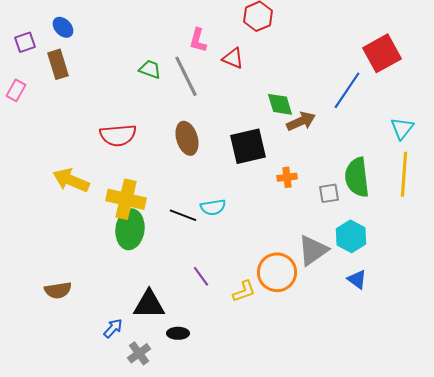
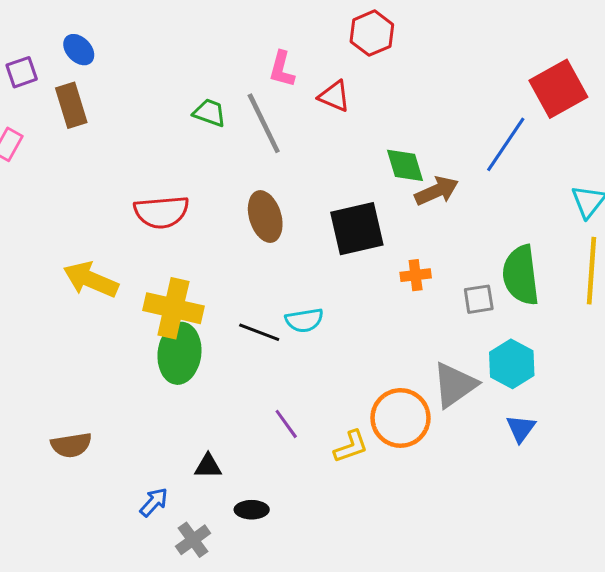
blue triangle: (357, 279) -> (521, 429), turned 30
black triangle: (149, 304) -> (208, 466), size x0.6

